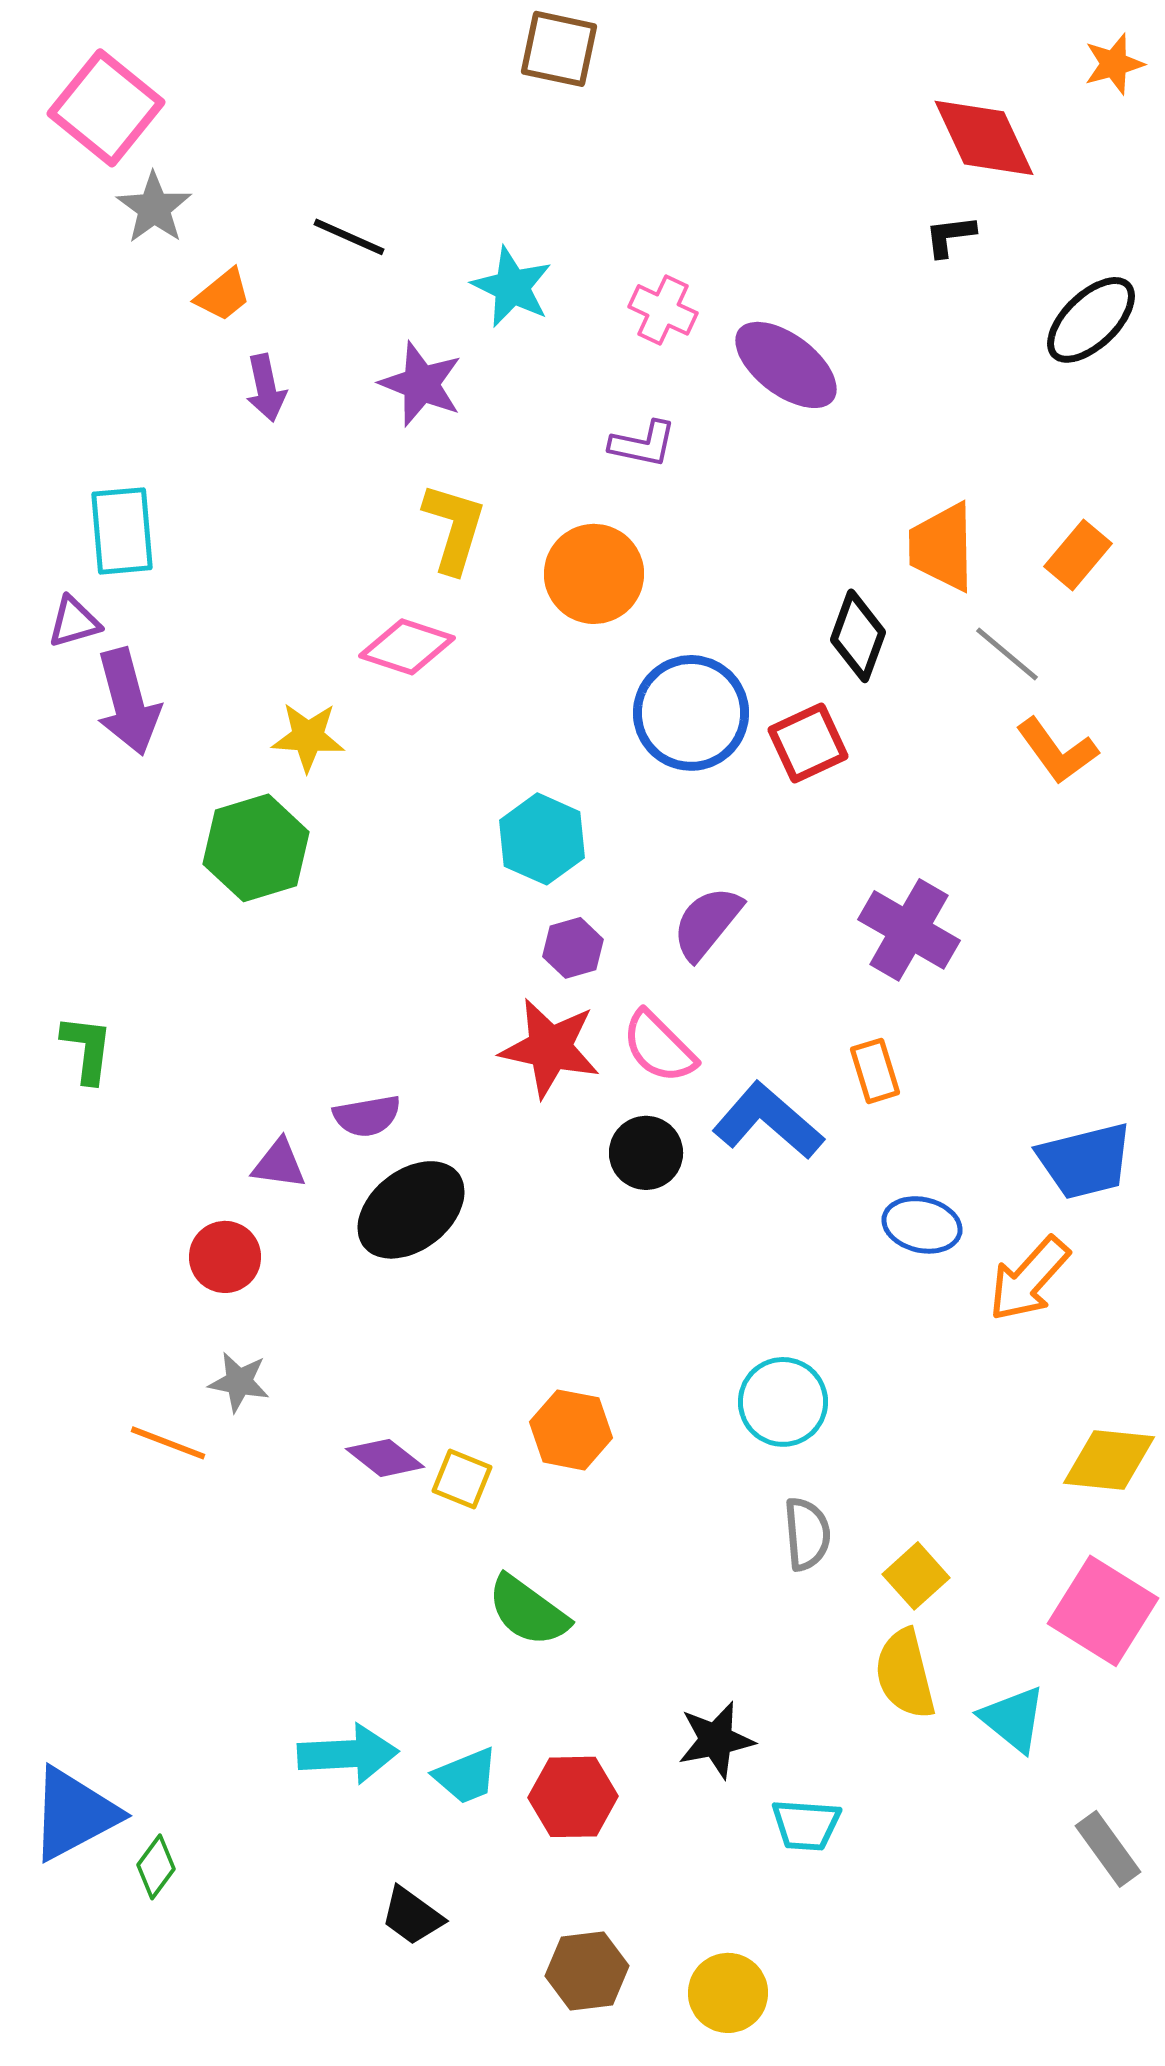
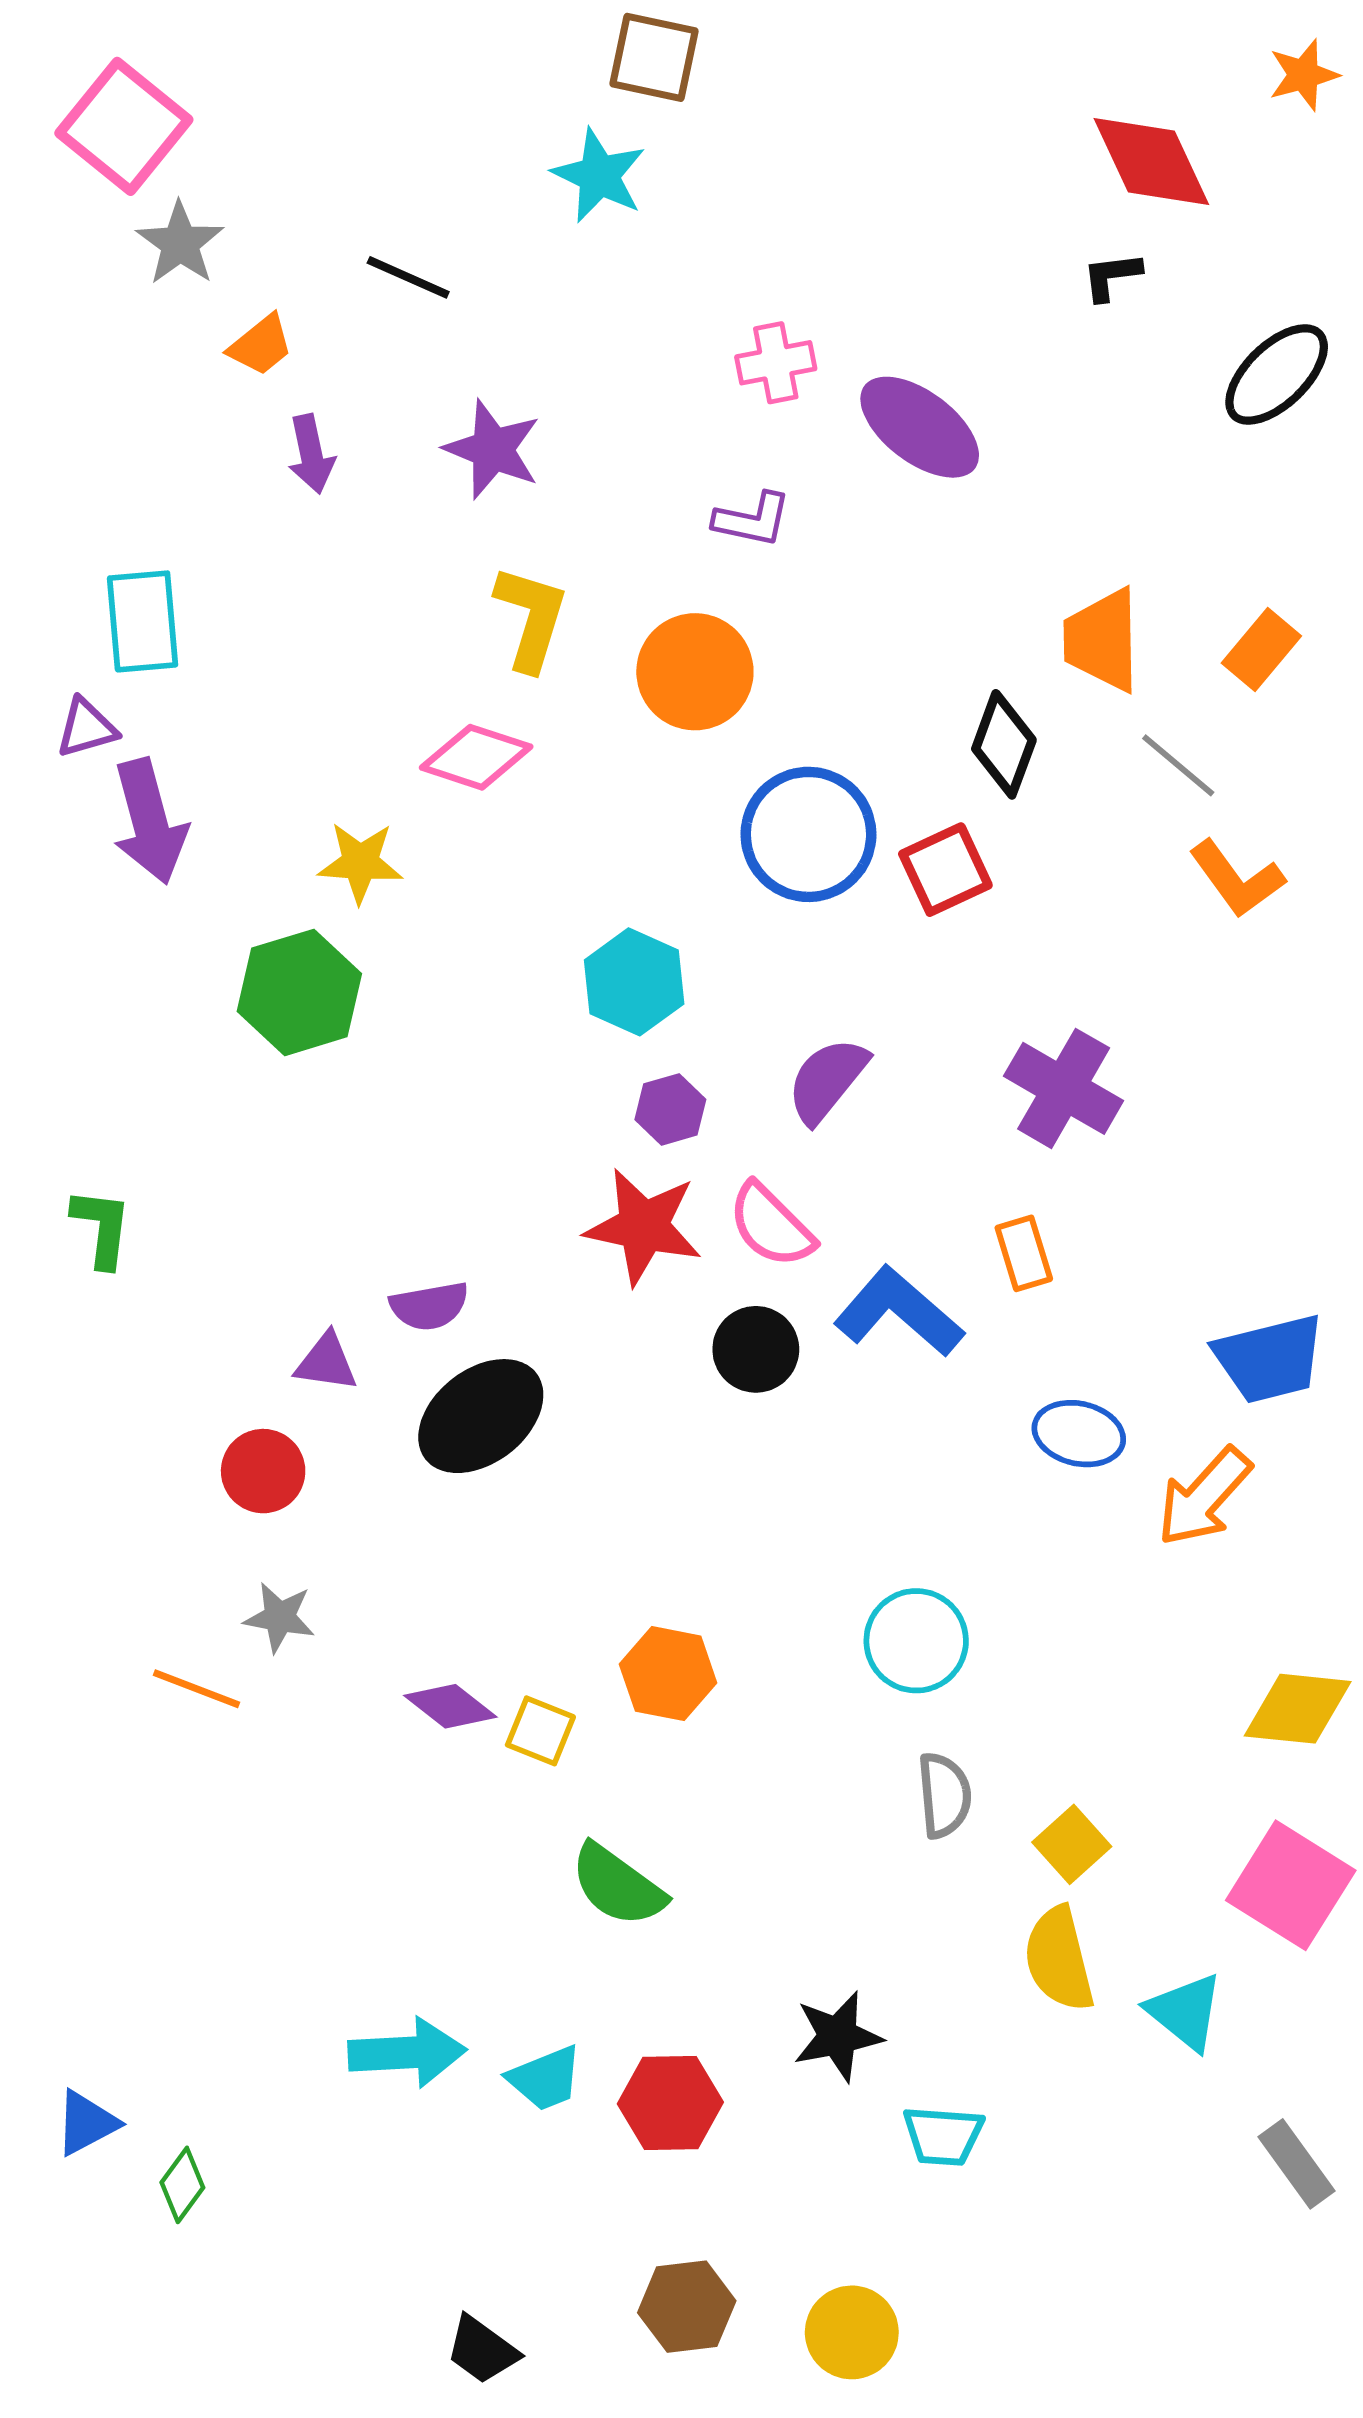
cyan star: (512, 287) -> (599, 176), moved
pink cross: (663, 310) -> (776, 363), turned -36
blue triangle: (74, 1814) -> (86, 2123), size x0.6
black trapezoid: (412, 1916) -> (482, 2350), moved

